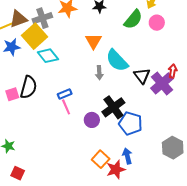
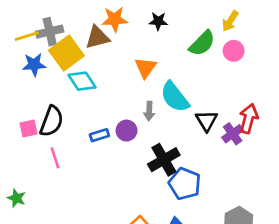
gray cross: (42, 18) -> (50, 32), moved
brown triangle: (18, 19) -> (97, 37), moved
red arrow: (173, 71) -> (249, 118), size x1.5
purple cross: (162, 83) -> (233, 134), size x0.7
pink line: (66, 107) -> (55, 158), moved
purple circle: (92, 120) -> (127, 131), moved

